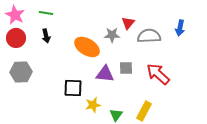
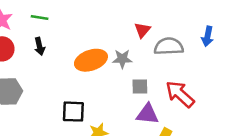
gray star: (112, 35) -> (122, 59), moved
orange ellipse: (87, 47) -> (91, 60), turned -50
purple triangle: (105, 74) -> (147, 114), moved

